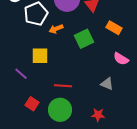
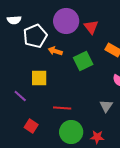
orange arrow: (56, 29) -> (55, 51), turned 40
gray triangle: (107, 84) -> (106, 106), turned 40
green circle: (60, 110) -> (71, 132), moved

